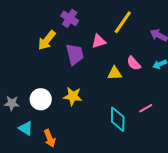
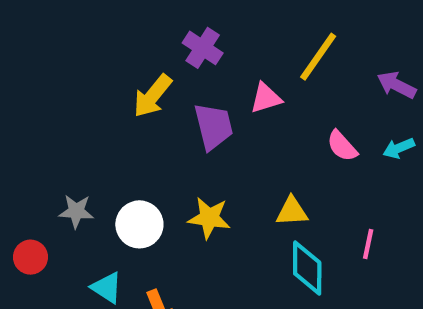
yellow triangle: (115, 73) -> (292, 211), moved
gray star: (12, 103) -> (76, 211), moved
pink line: (146, 108) -> (368, 244), turned -48

